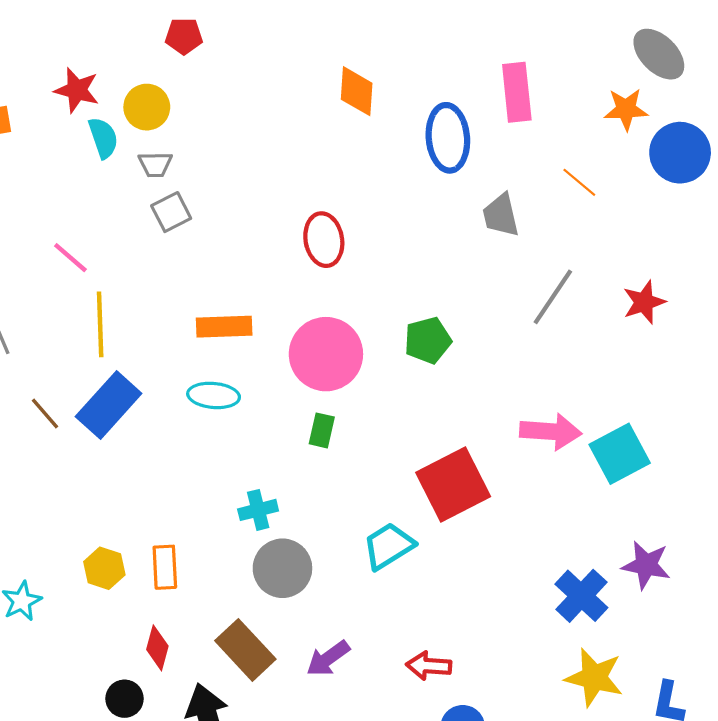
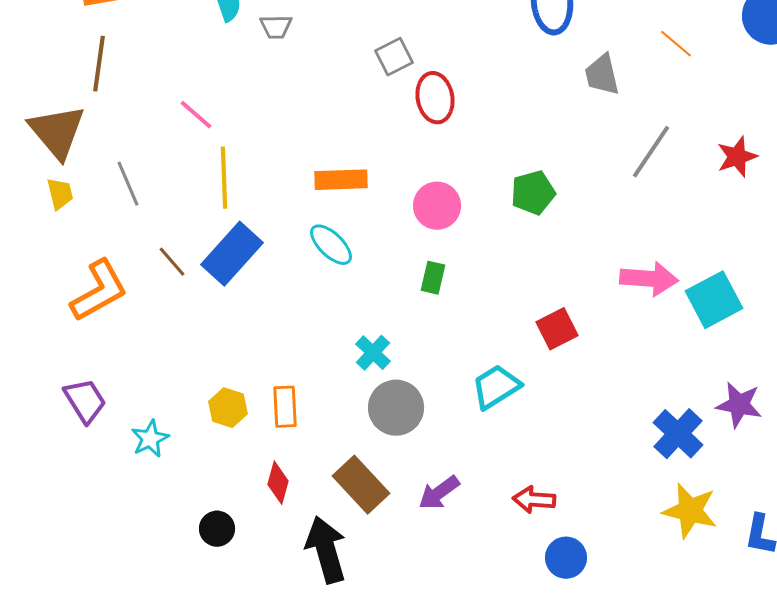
gray square: (171, 212) -> (394, 57), moved
pink circle: (326, 354) -> (437, 206), size x0.7
cyan ellipse: (214, 395) -> (331, 245), turned 39
red square: (453, 485) -> (557, 329), size x0.6
cyan cross: (258, 510) -> (373, 353), turned -33
black circle: (125, 699) -> (217, 529), moved

